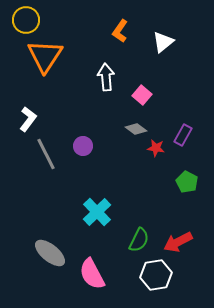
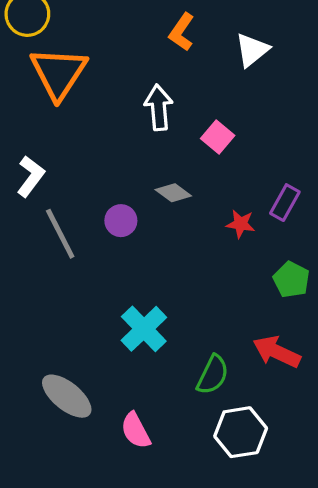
gray diamond: (136, 129) -> (173, 193), moved
red arrow: (178, 242) -> (277, 352), moved, turned 52
pink semicircle: (92, 274) -> (136, 431), size x0.7

